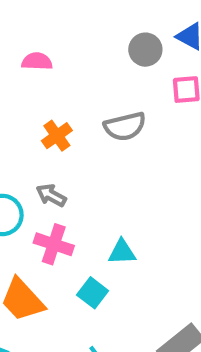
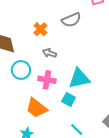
gray arrow: (51, 195) -> (50, 53), moved
cyan triangle: (122, 252) -> (79, 78), size x1.6

